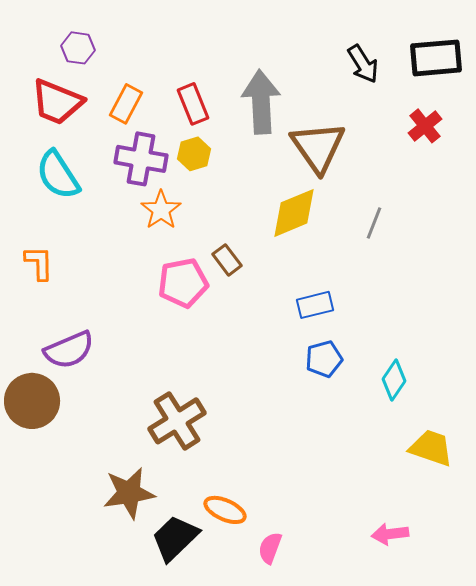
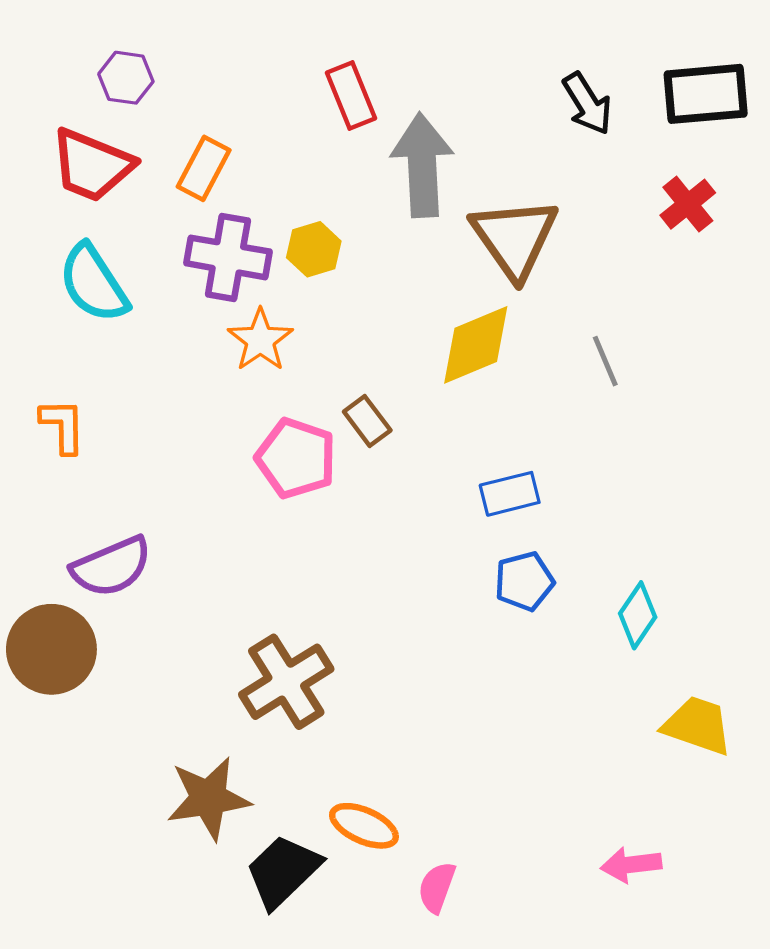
red rectangle: (193, 104) -> (351, 96), moved
gray line: (374, 223) -> (605, 361), turned -44
pink pentagon: (183, 283) -> (296, 458), turned 30

